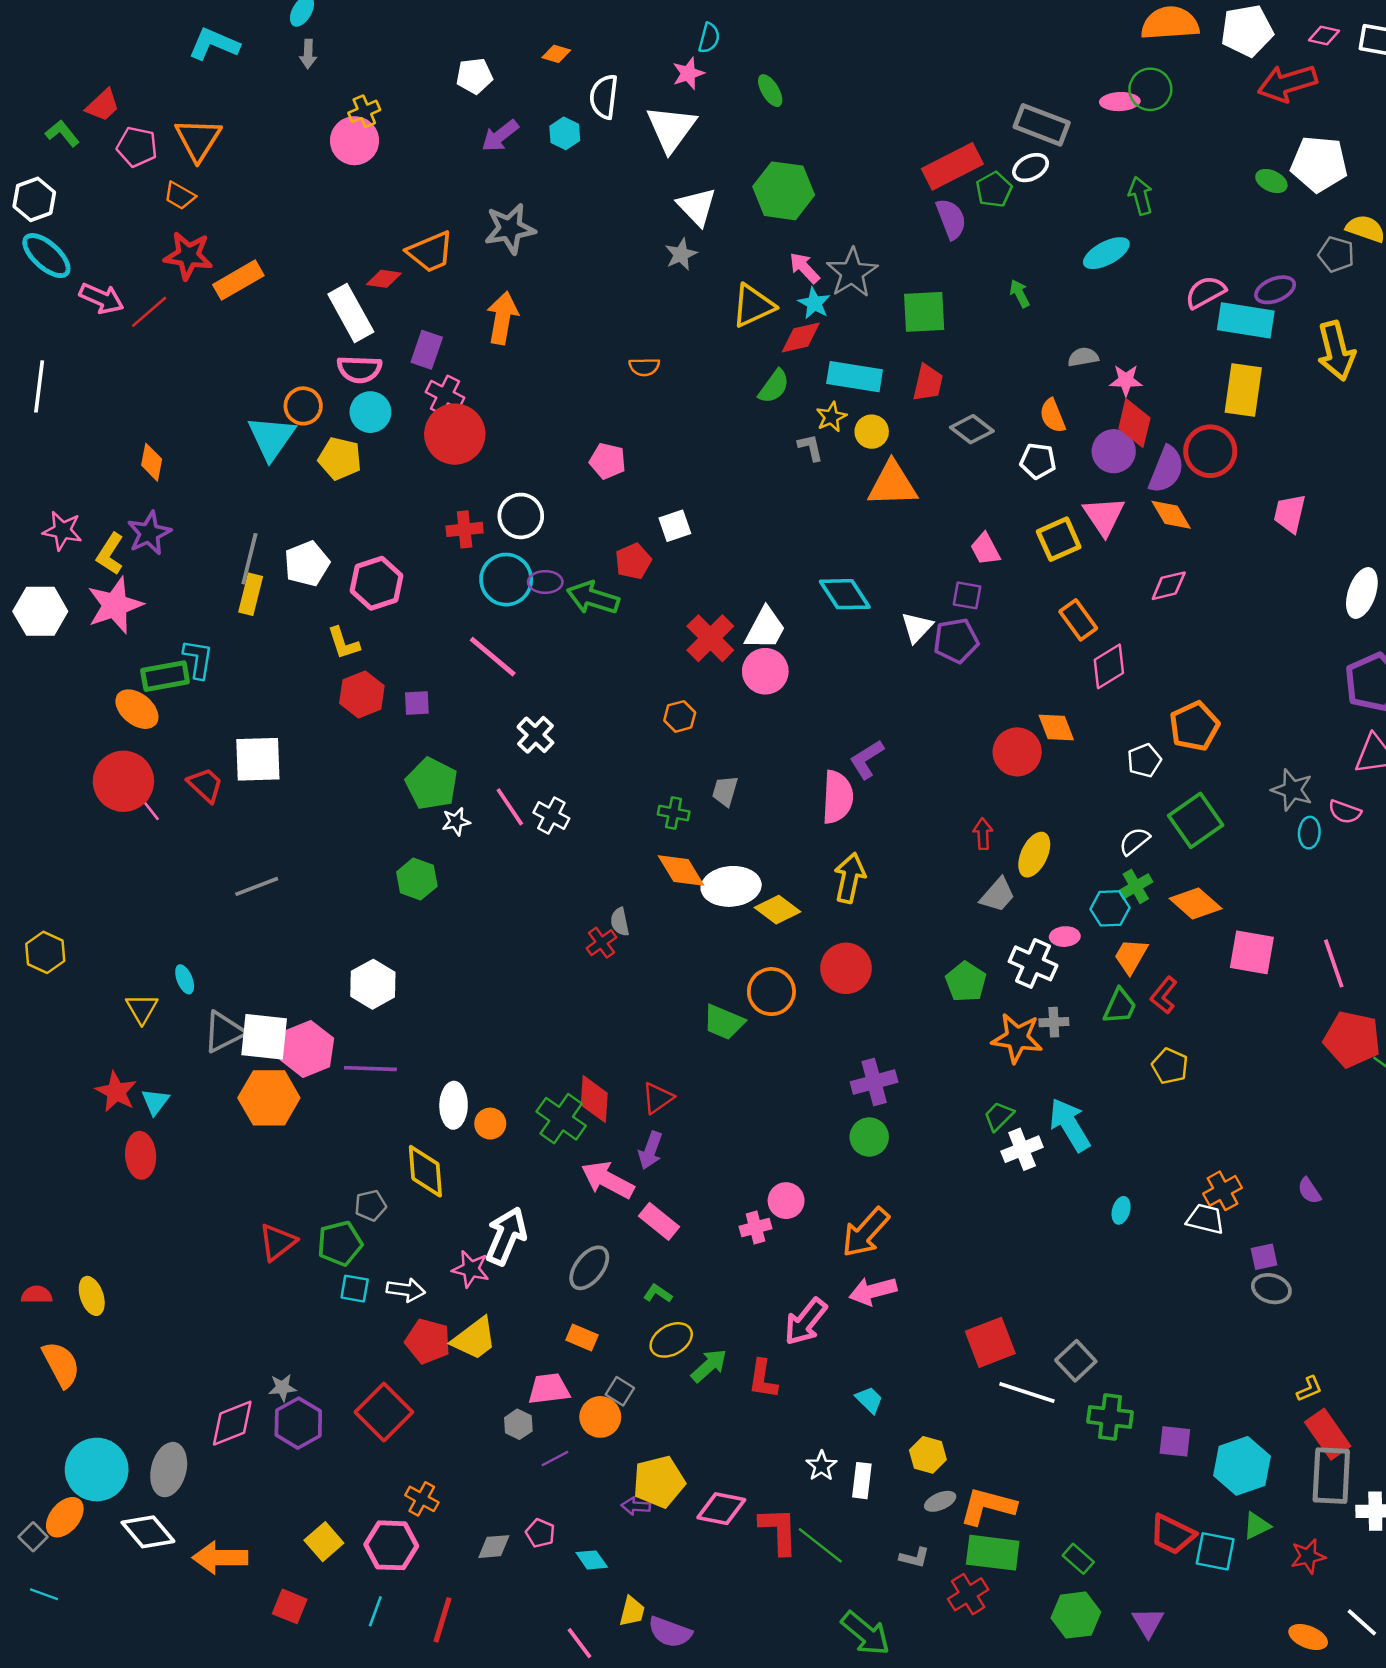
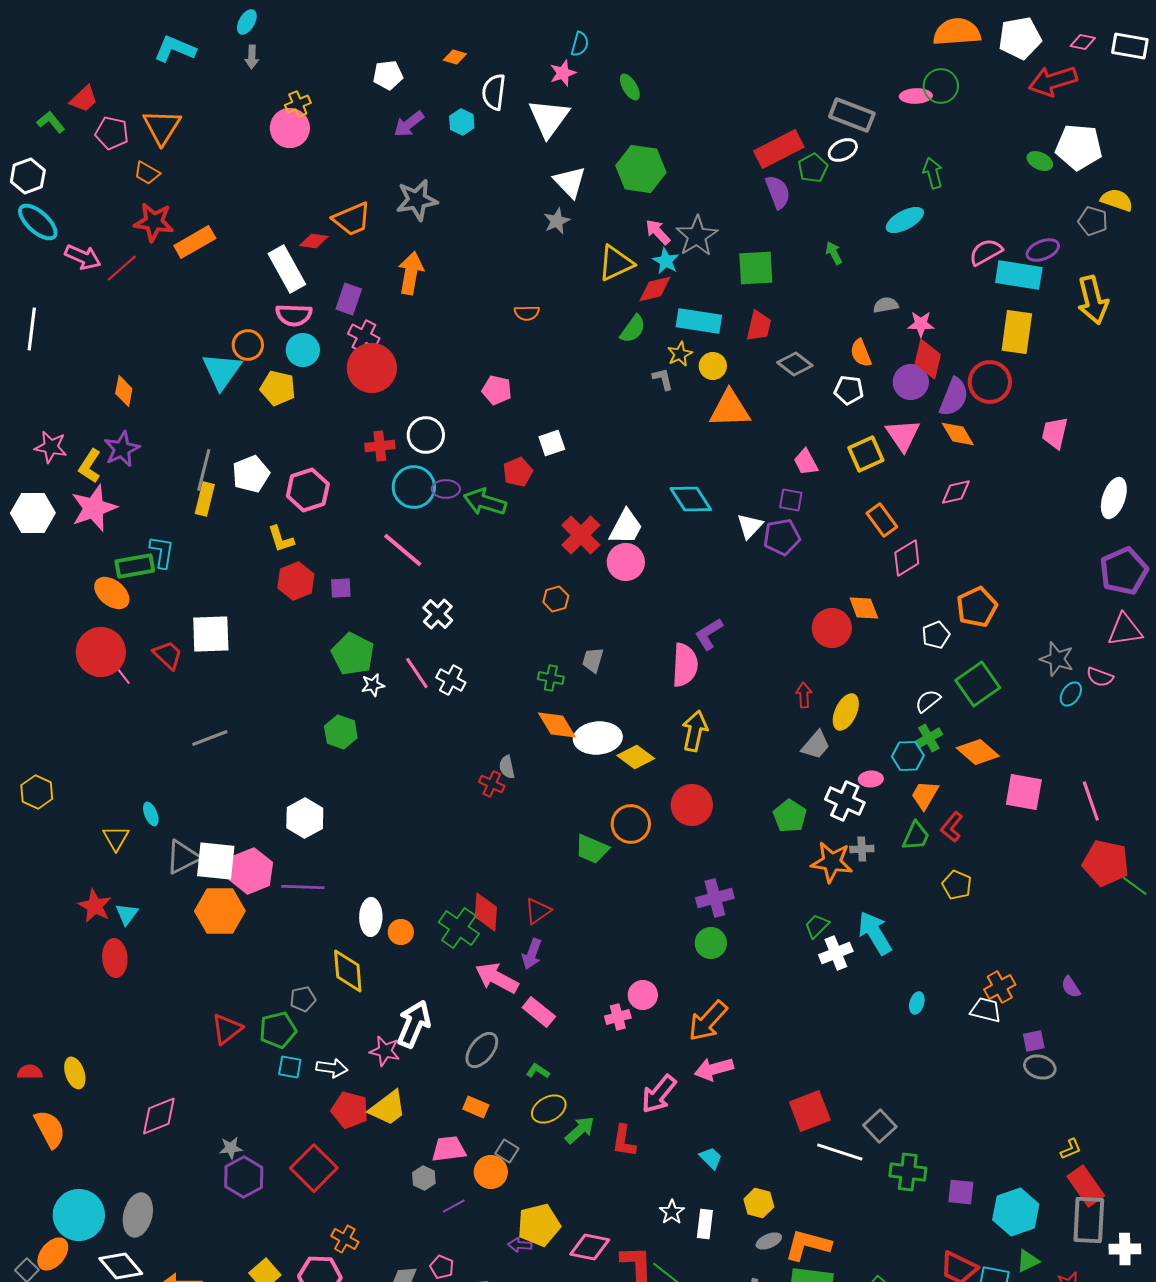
cyan ellipse: (1309, 833) -> (1071, 694), turned 30
red cross: (601, 943) -> (492, 784), turned -30
pink diamond: (232, 1423) -> (159, 1116), moved

